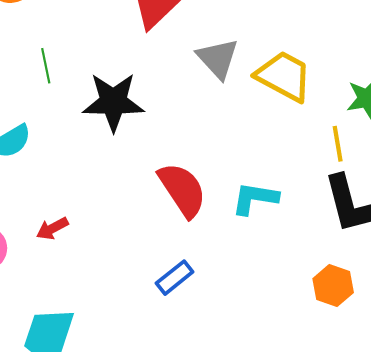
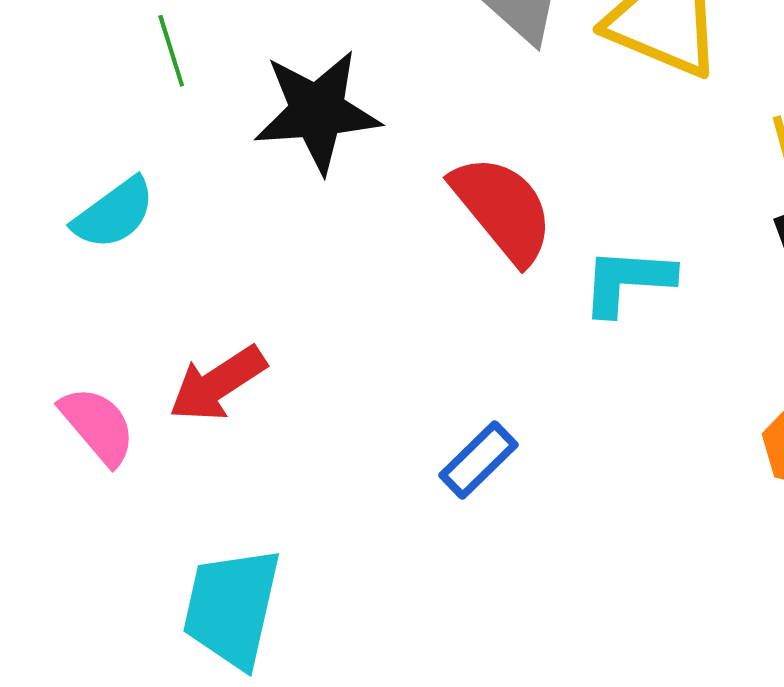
red semicircle: (182, 190) -> (503, 209), moved
red arrow: (52, 228) -> (218, 384), size x1.5

